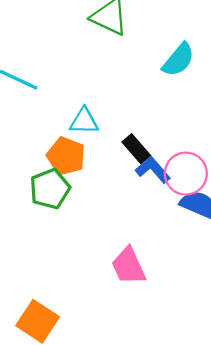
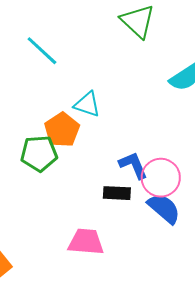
black rectangle: (136, 149) -> (117, 193), moved, turned -64
pink trapezoid: (129, 266) -> (86, 242), turned 102

